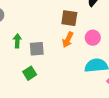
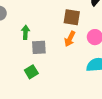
green arrow: (17, 41) -> (25, 32), moved

